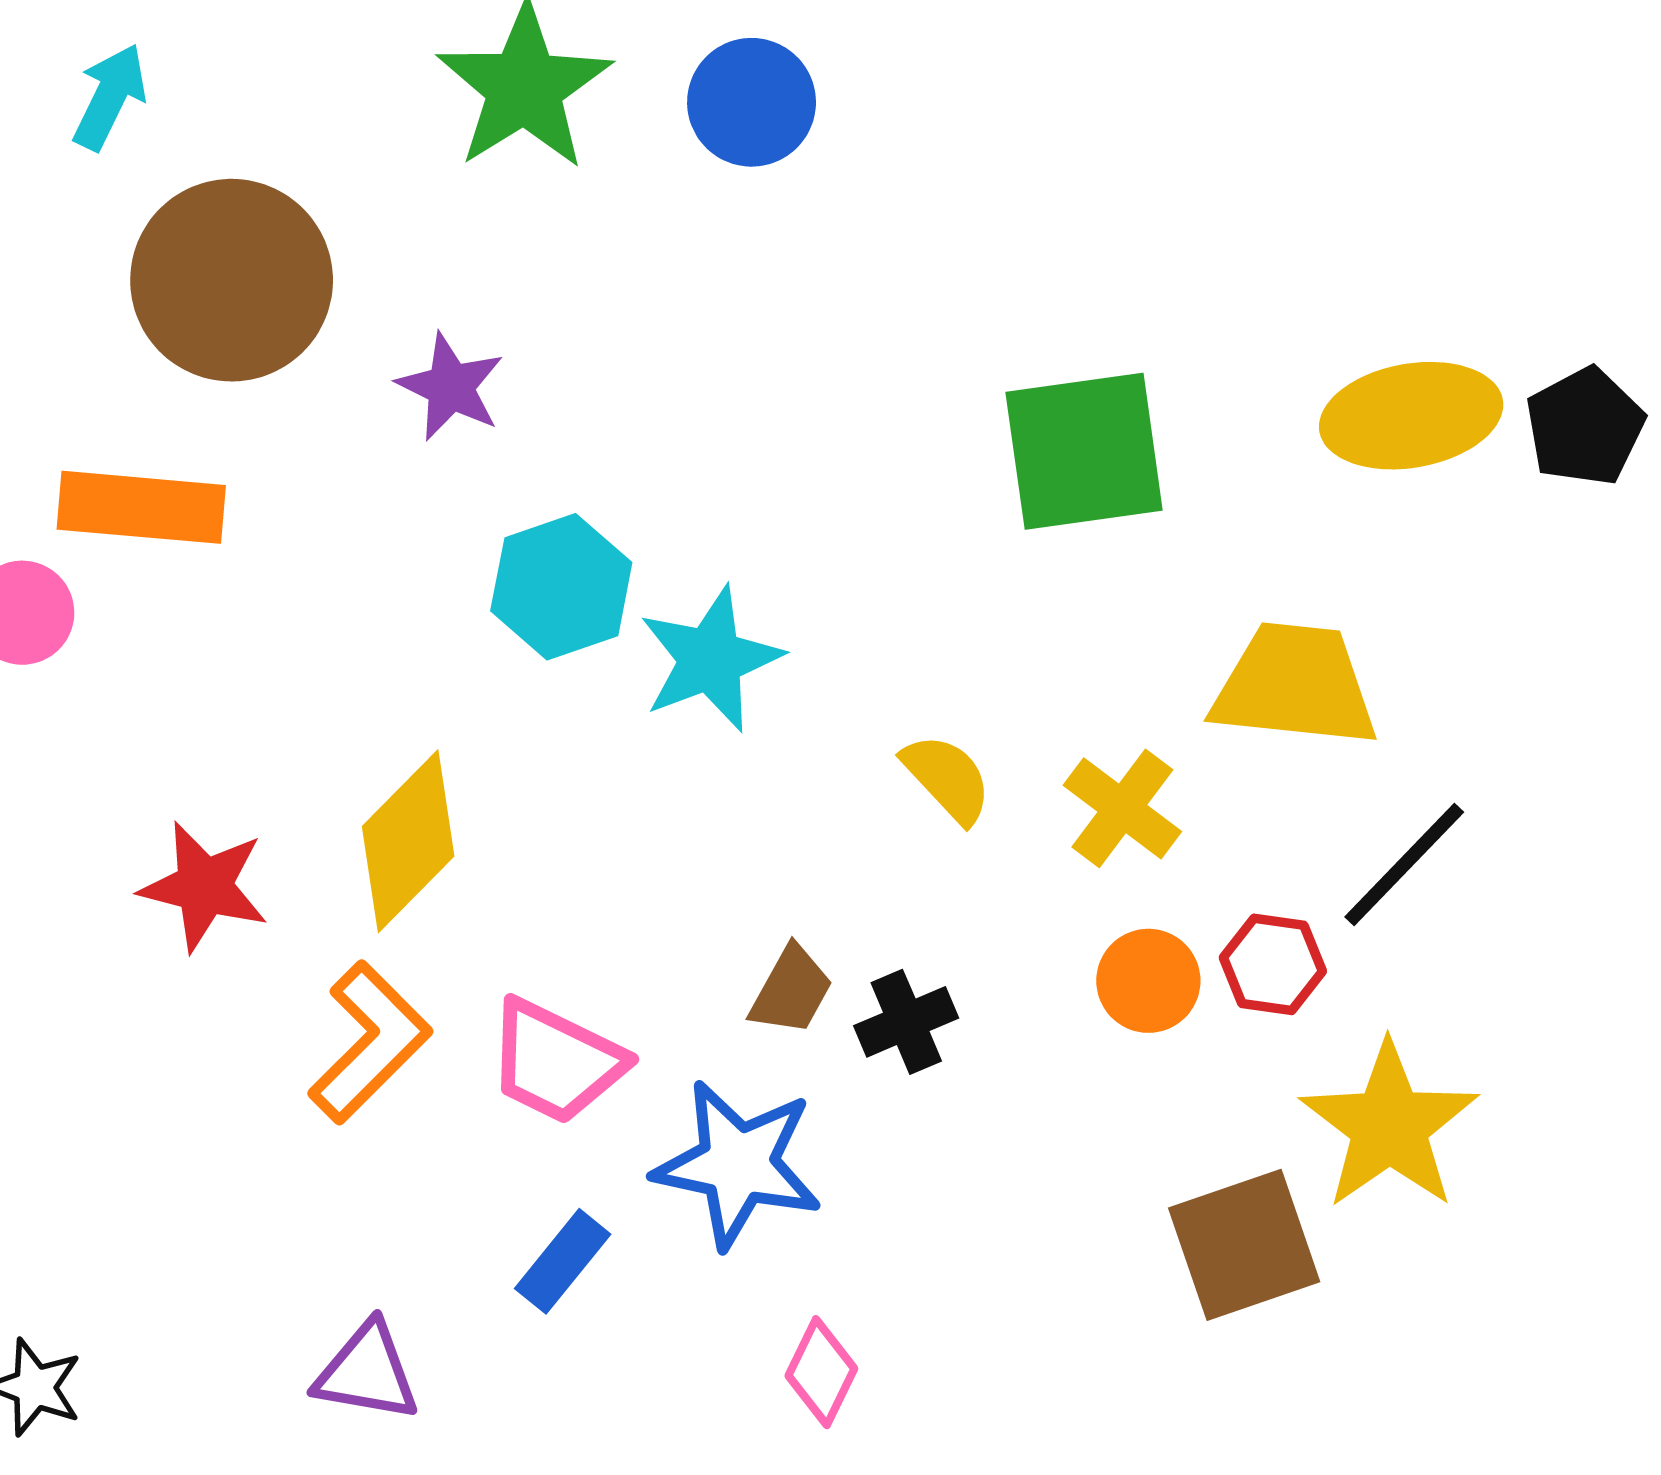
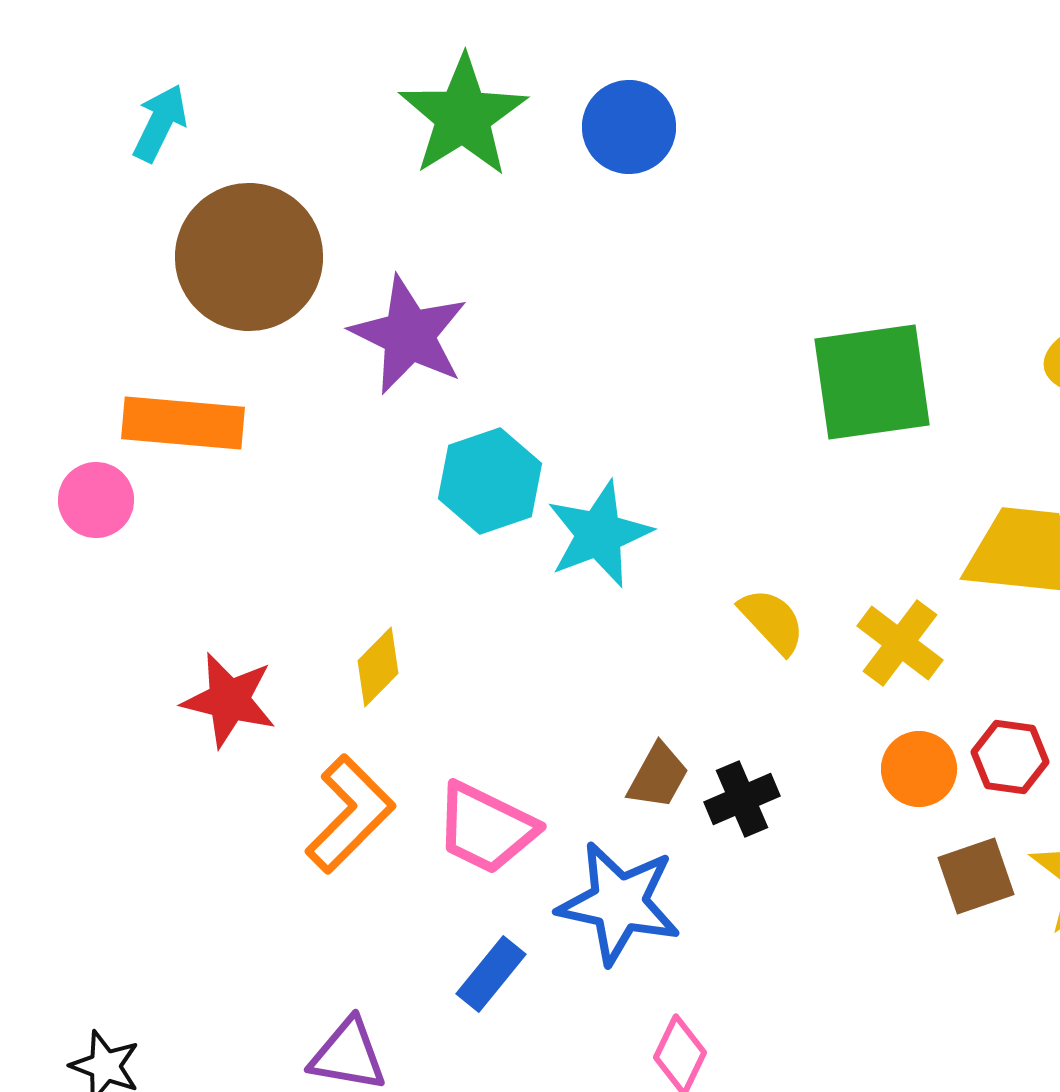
purple star: (450, 387) -> (409, 335), size x1.5
yellow diamond: (408, 841) -> (378, 667), size x0.6
brown square: (1244, 1245) -> (976, 876), moved, size x0.7

